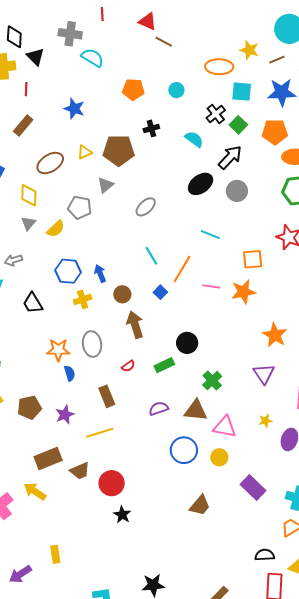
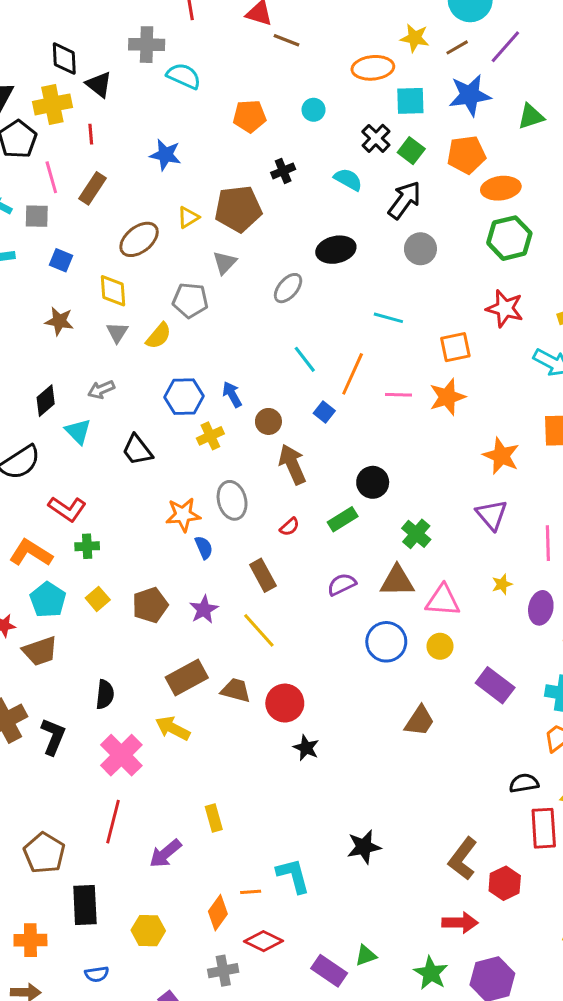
black ellipse: (201, 184) -> (336, 250), moved, turned 30
yellow line: (100, 433) -> (259, 630), turned 72
brown trapezoid: (80, 471) -> (236, 690), turned -135

